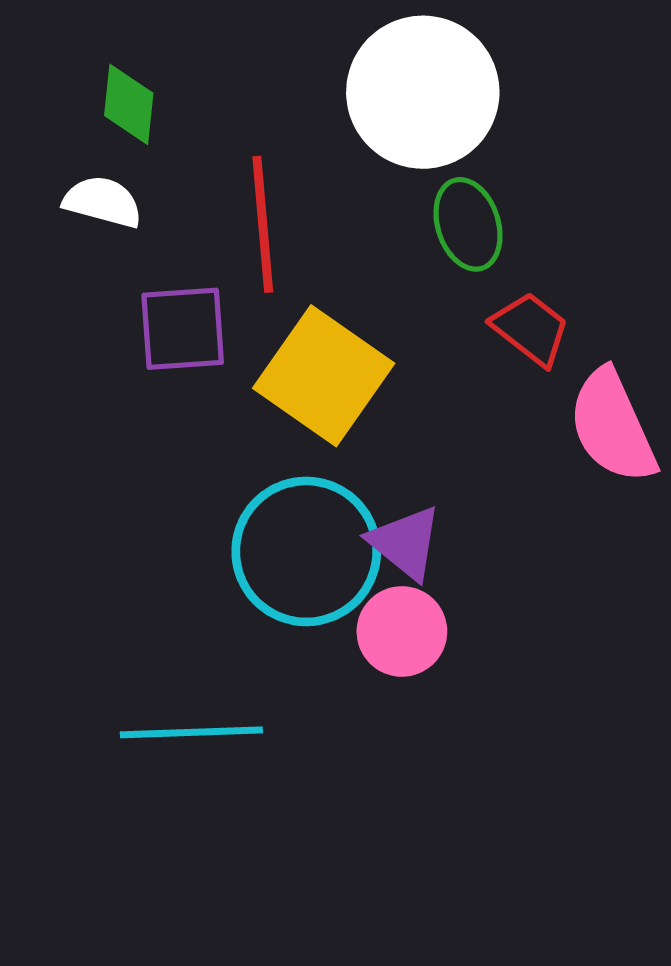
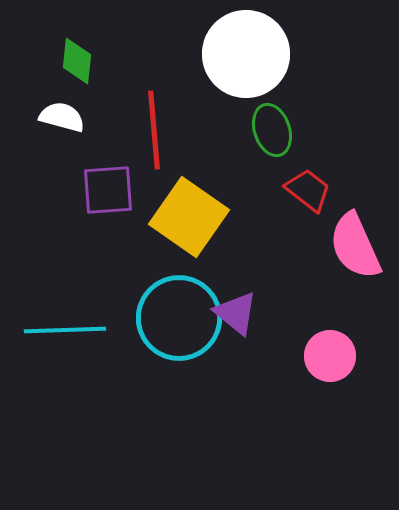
pink circle: (402, 631) -> (330, 356), moved
cyan line: (191, 732) -> (65, 330), moved

